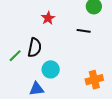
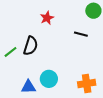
cyan circle: (51, 69) -> (49, 79), moved

